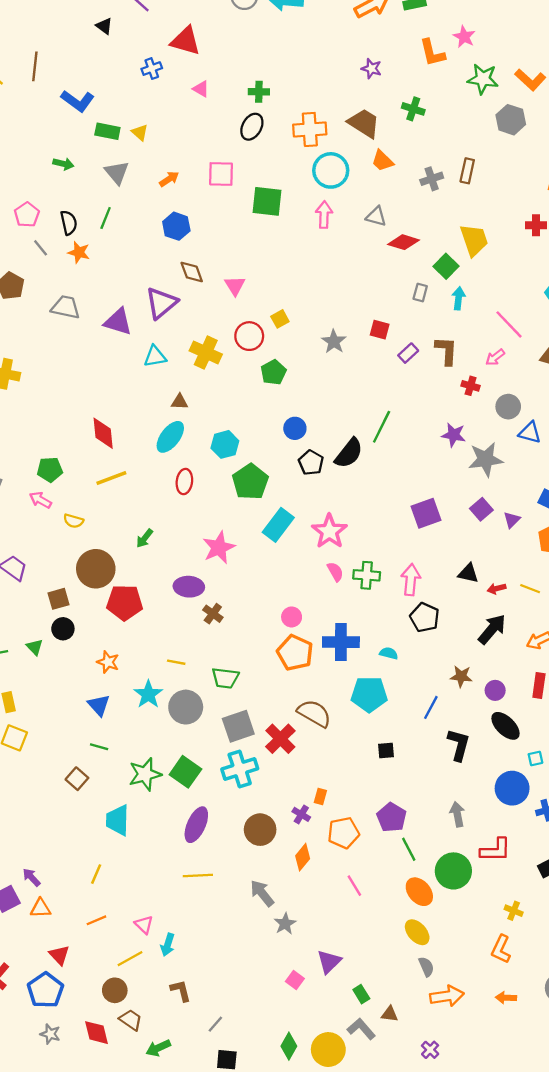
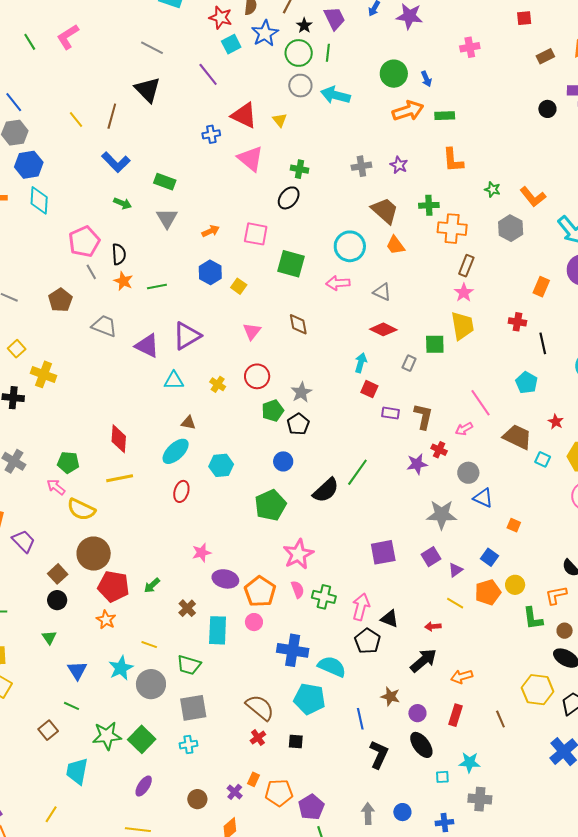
black triangle: (104, 26) -> (148, 90), moved, size x1.8
pink star: (464, 37) -> (464, 293), moved
green star: (483, 79) -> (492, 189), size x0.6
pink triangle: (201, 89) -> (250, 159), size x1.8
blue L-shape: (78, 101) -> (116, 162), moved
green cross: (413, 109) -> (429, 205), turned -30
orange cross: (310, 129) -> (452, 229), moved
yellow triangle: (140, 133) -> (280, 120), moved
gray cross: (432, 179) -> (361, 166), moved
pink pentagon: (27, 215) -> (84, 242), size x1.4
pink arrow: (324, 215) -> (338, 283), turned -105
green line: (106, 218) -> (157, 286), moved, turned 48
red diamond: (404, 242) -> (383, 329), moved
green square: (446, 266) -> (435, 344), turned 35
brown diamond: (192, 272) -> (298, 324), moved
cyan arrow: (459, 298) -> (361, 363), moved
yellow square: (280, 319) -> (239, 286), moved, turned -35
gray star: (334, 342) -> (301, 392), moved
yellow cross: (206, 352) -> (218, 384), size x0.6
purple rectangle: (408, 353) -> (390, 413), turned 42
purple star: (454, 435) -> (417, 464), moved, turned -30
black pentagon: (311, 463) -> (298, 424), moved
green pentagon: (250, 482) -> (270, 505), moved
yellow semicircle: (73, 521) -> (81, 510), size x1.6
cyan rectangle: (278, 525) -> (218, 630), moved, turned -44
green arrow: (145, 538) -> (152, 585), moved
pink star: (219, 548) -> (202, 553), size x0.7
black triangle: (468, 573) -> (390, 619), moved
purple ellipse: (189, 587) -> (225, 579), moved
yellow line: (530, 589) -> (455, 603), moved
brown square: (59, 599) -> (58, 574), turned -36
green triangle: (35, 647) -> (49, 637), moved
orange pentagon: (295, 653) -> (260, 592), moved
cyan semicircle: (389, 653) -> (332, 667), size x1.8
orange star: (108, 662) -> (106, 620), moved
blue line: (431, 707) -> (360, 719), turned -50
red cross: (280, 739) -> (258, 738), moved, size x0.6
black square: (386, 750) -> (296, 742), moved
cyan cross: (240, 769) -> (188, 745), size x0.6
blue circle: (512, 788) -> (402, 812), moved, size x0.6
purple ellipse: (196, 825) -> (144, 786), size x0.7
brown circle: (260, 830) -> (197, 799), size x0.7
orange pentagon: (343, 833) -> (279, 793), moved

